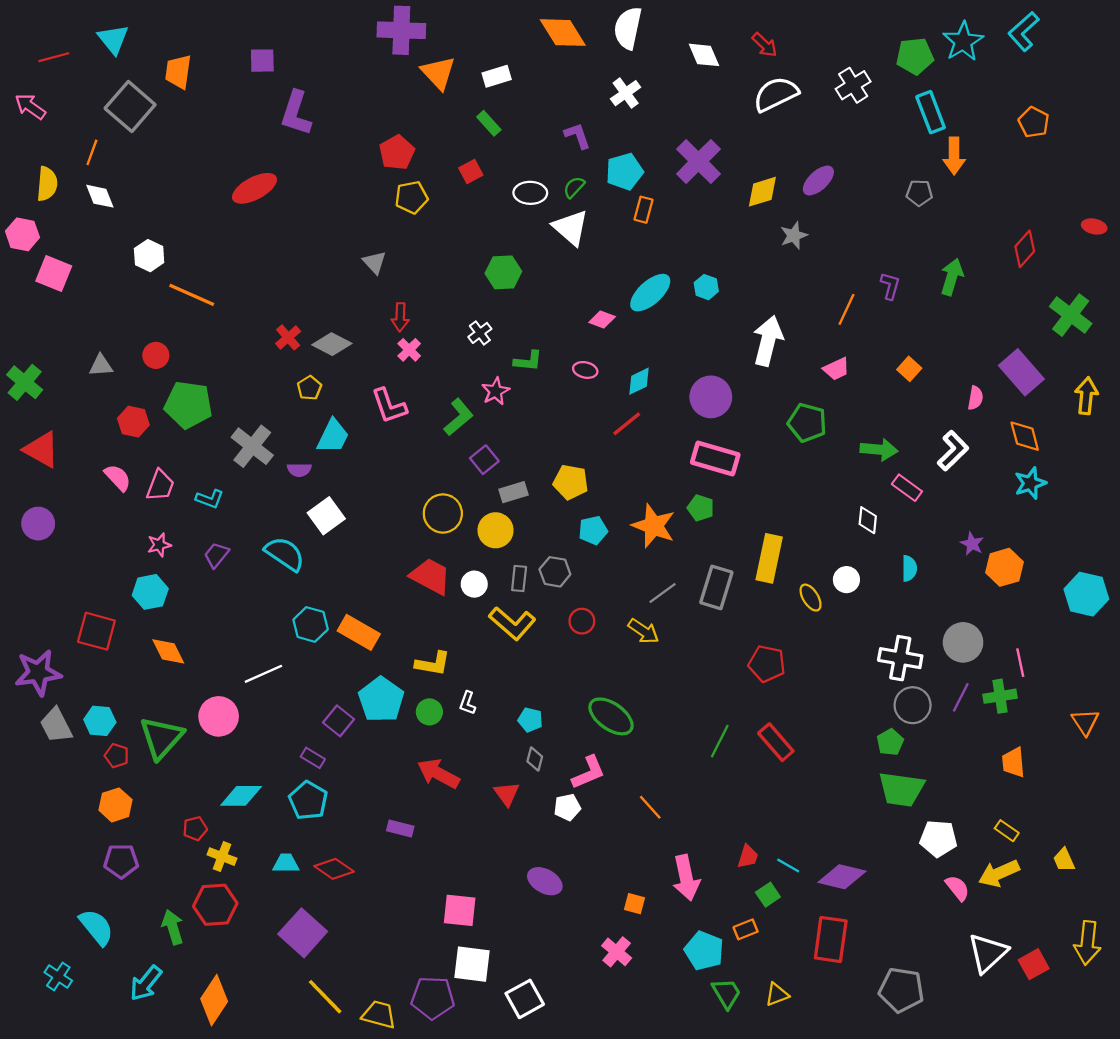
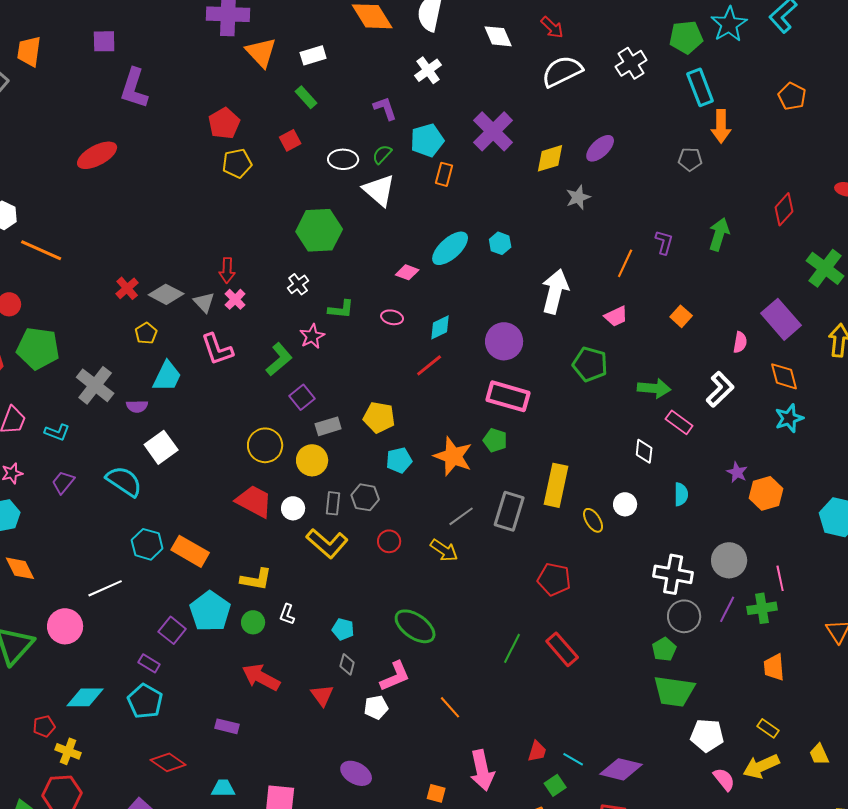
gray triangle: (374, 262) -> (204, 302), moved
green hexagon: (503, 272) -> (319, 230), size x1.4
cyan trapezoid: (286, 863) -> (223, 788), moved

